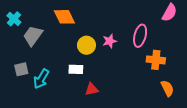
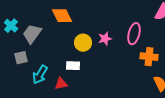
cyan cross: (14, 19) -> (11, 26), moved
gray square: (21, 69) -> (21, 58), moved
red triangle: (92, 89) -> (61, 84), moved

